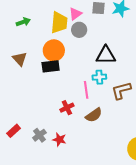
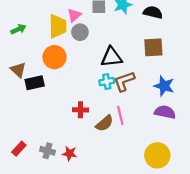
black rectangle: (51, 66) -> (35, 83), moved
pink line: (86, 90) -> (120, 116), moved
brown L-shape: (121, 90) -> (124, 81), moved
red cross: (67, 108) -> (80, 110), moved, turned 32
gray cross: (39, 135) -> (47, 151), turned -32

